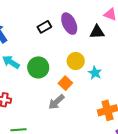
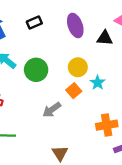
black rectangle: (44, 27) -> (34, 22), moved
orange square: (65, 83) -> (74, 91), moved

